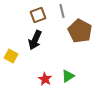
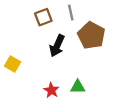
black arrow: (35, 40) -> (57, 46), moved
green triangle: (68, 76) -> (78, 87), turned 32

